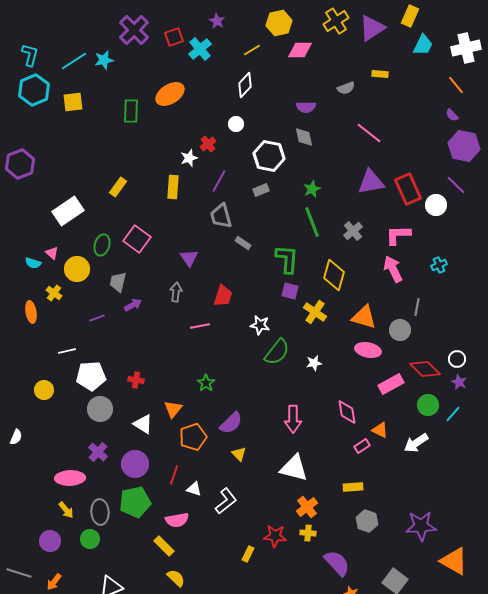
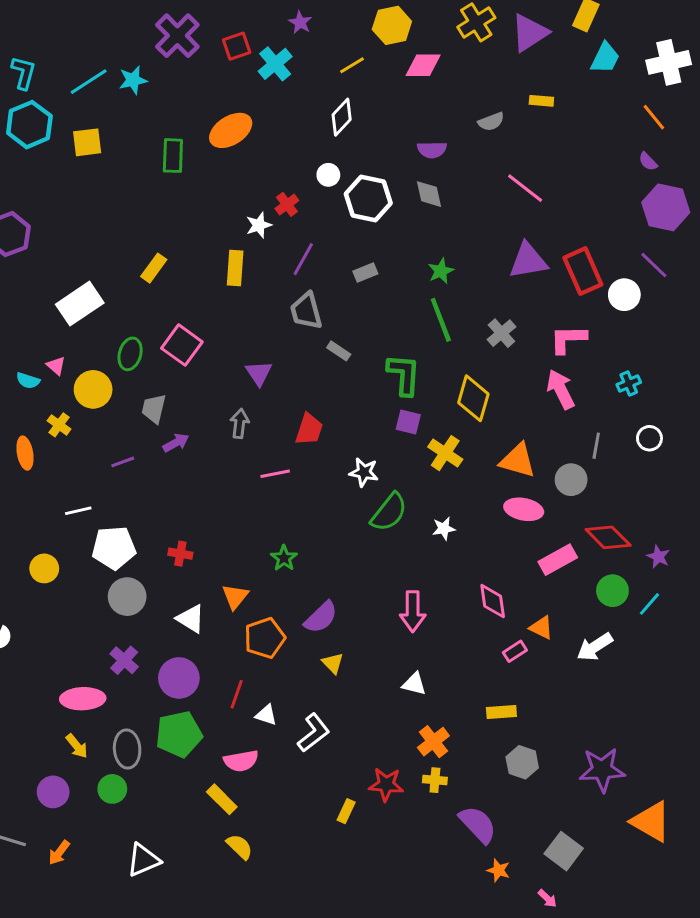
white hexagon: (269, 156) -> (368, 199), moved
white circle: (457, 359) -> (649, 438), moved
white triangle: (294, 468) -> (414, 684), size x0.6

